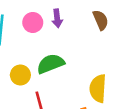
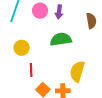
green semicircle: (51, 64) -> (61, 39), moved

